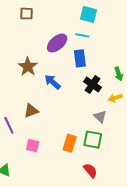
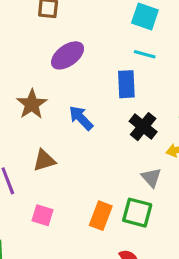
cyan line: (82, 35) -> (145, 54), moved
purple ellipse: (57, 43) -> (68, 55), moved
brown star: (28, 67) -> (32, 104), moved

